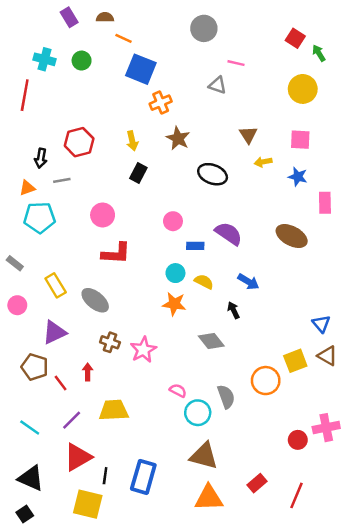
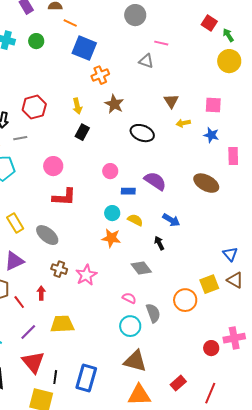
yellow circle: (303, 89) -> (229, 61), moved
pink semicircle: (178, 390) -> (129, 298), moved
red triangle: (78, 457) -> (33, 362), turned -40

